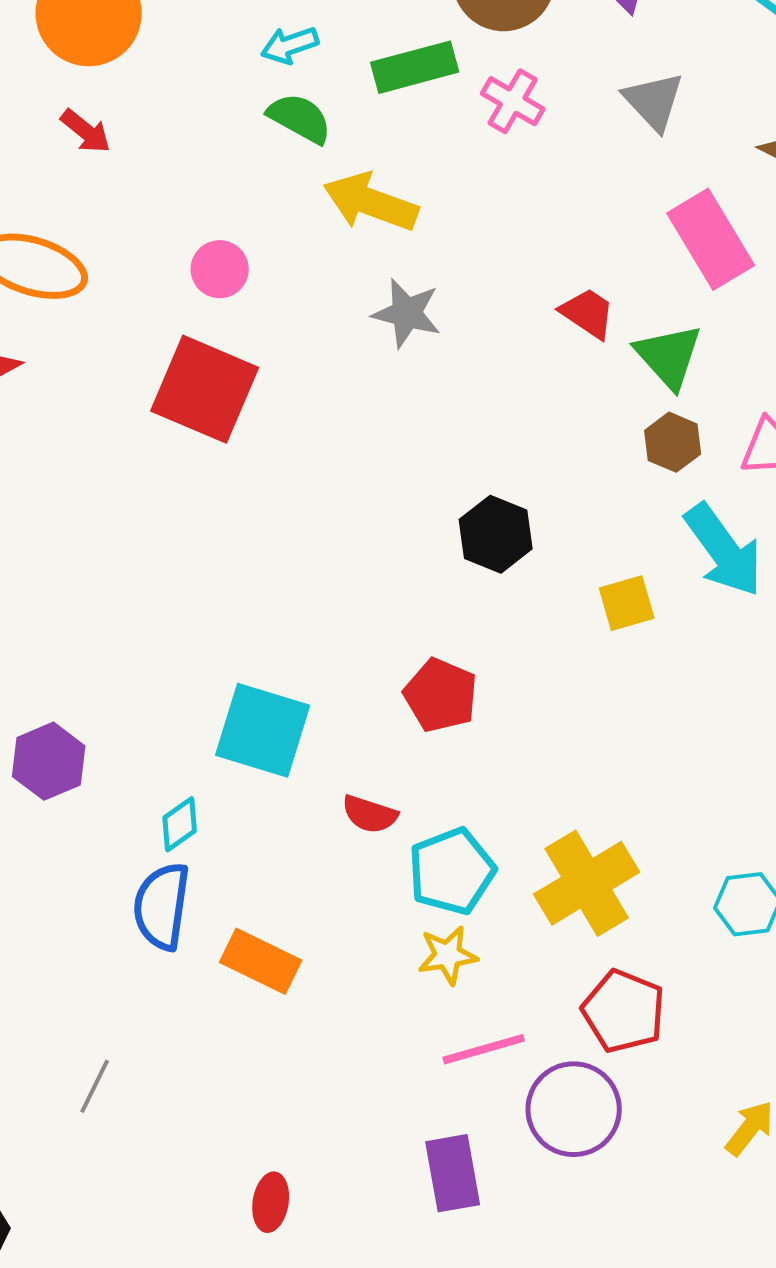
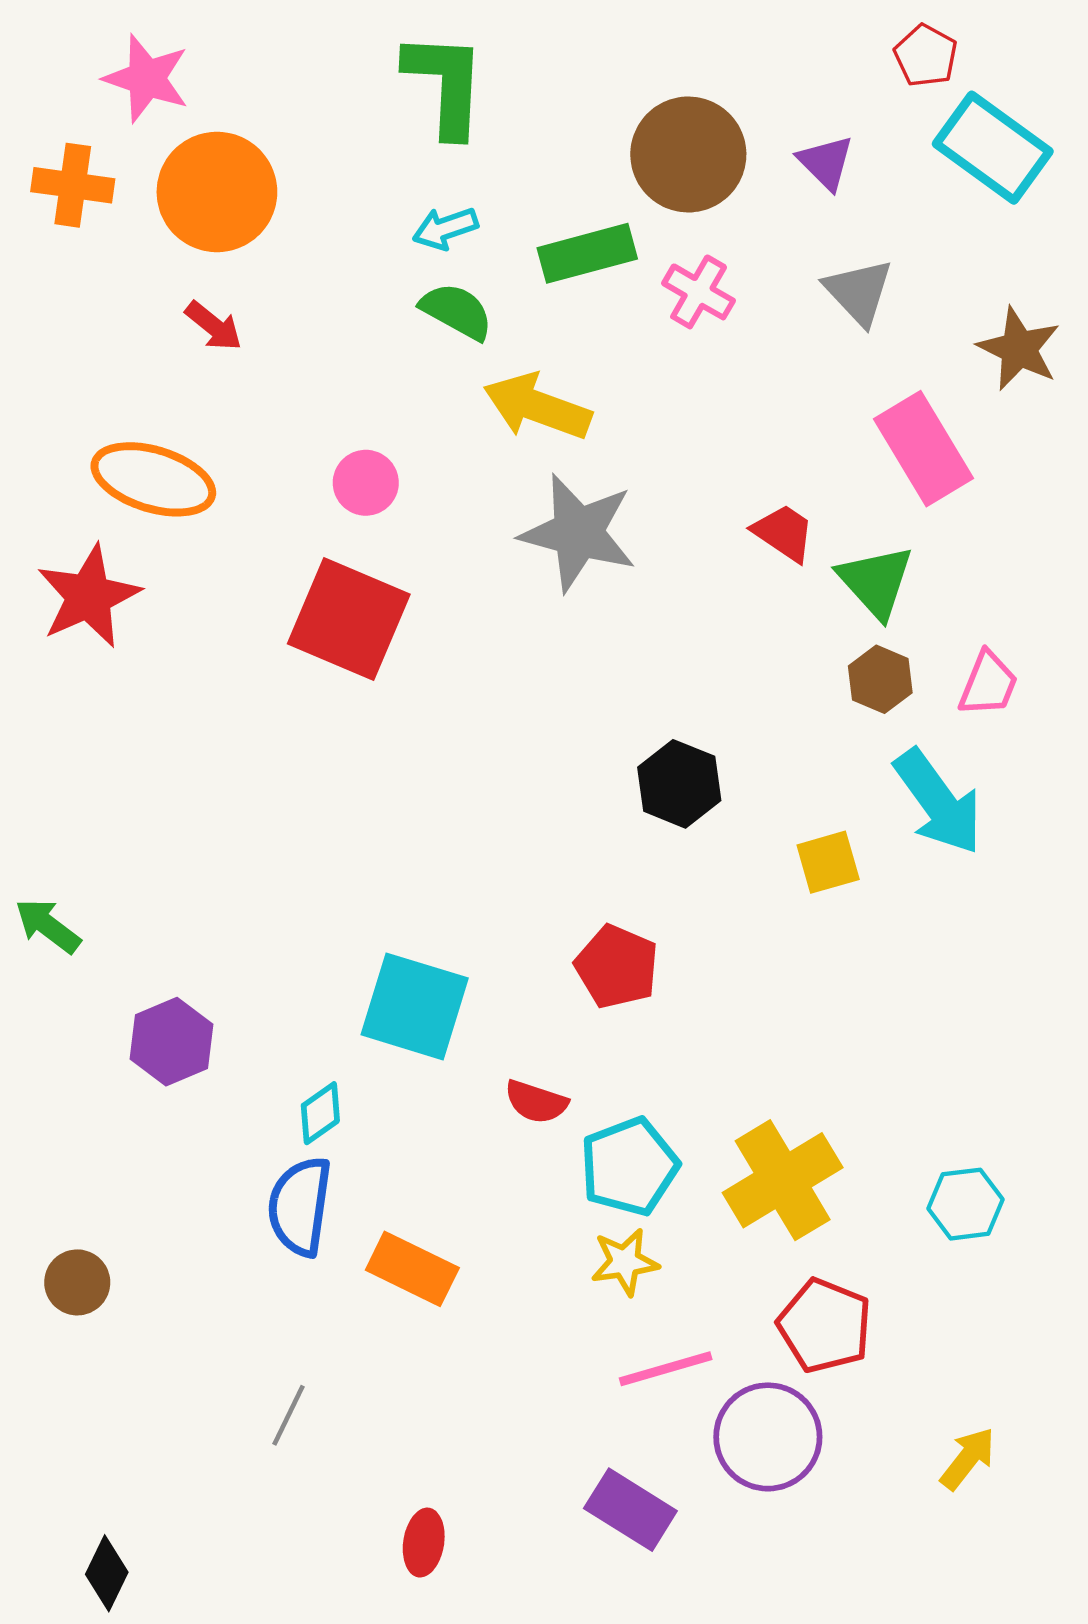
gray star: (407, 313) -> (578, 533), size x1.5
gray line: (95, 1086) -> (289, 1415), moved
purple rectangle: (453, 1173) -> (630, 1510), turned -48

